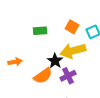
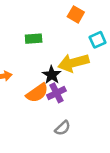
orange square: (72, 27) -> (76, 14), moved
purple cross: (68, 76) -> (56, 93), moved

